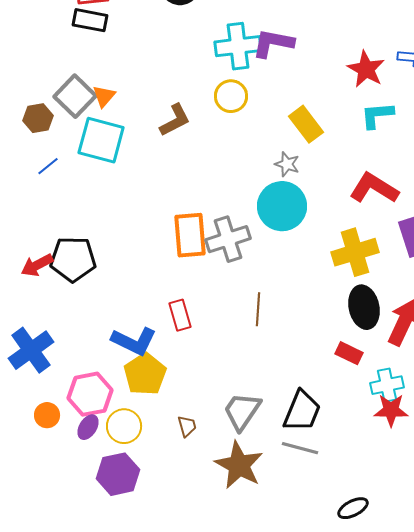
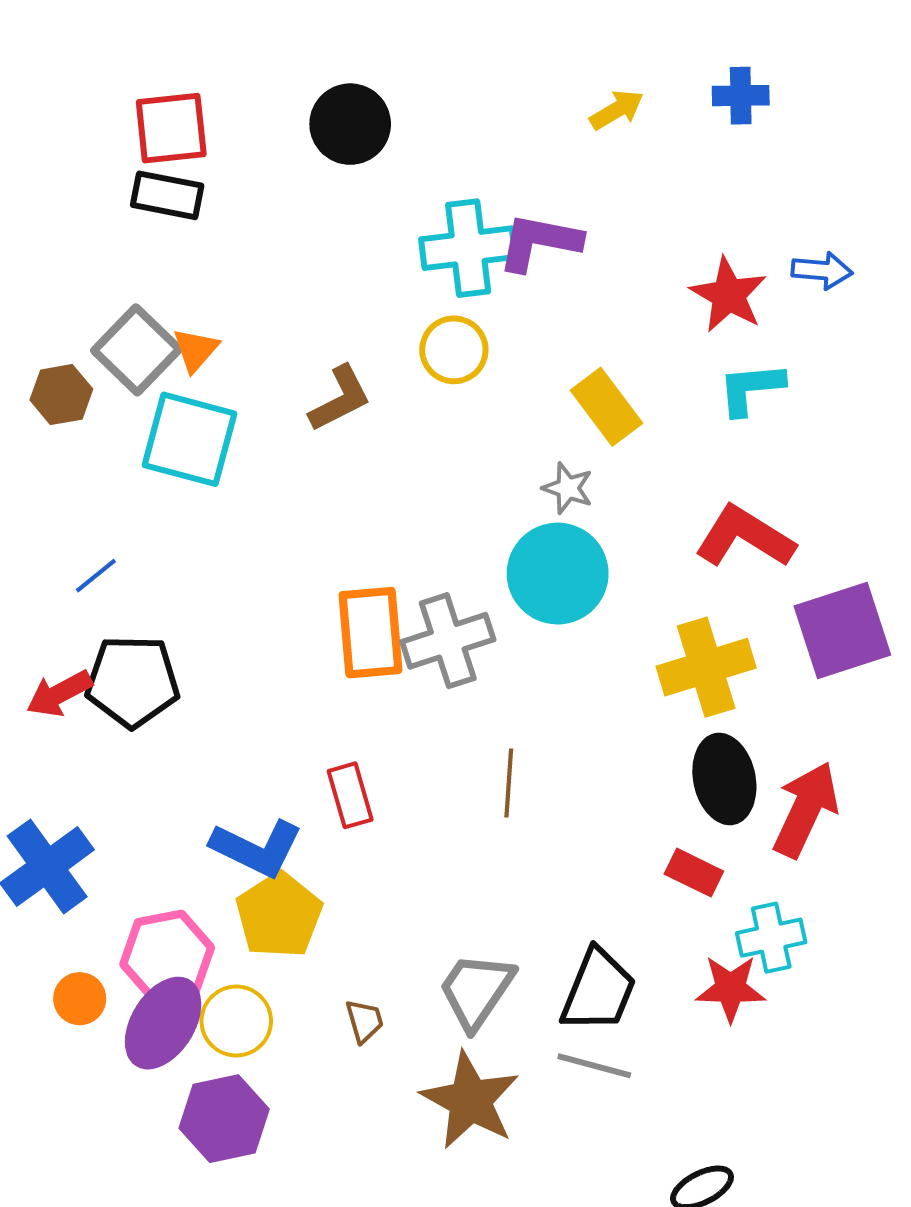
blue line: (48, 166) -> (96, 576), moved
red star: (391, 410) -> (731, 988), moved
purple ellipse: (88, 427) -> (163, 1023), size x1.8

